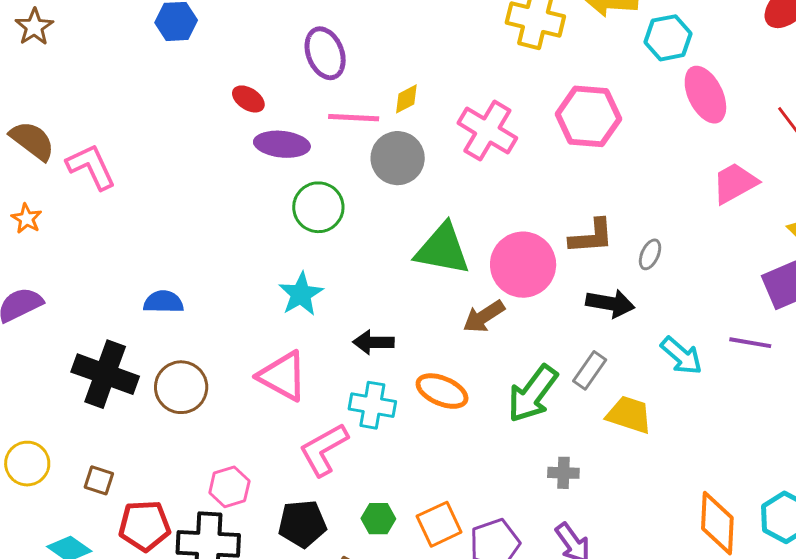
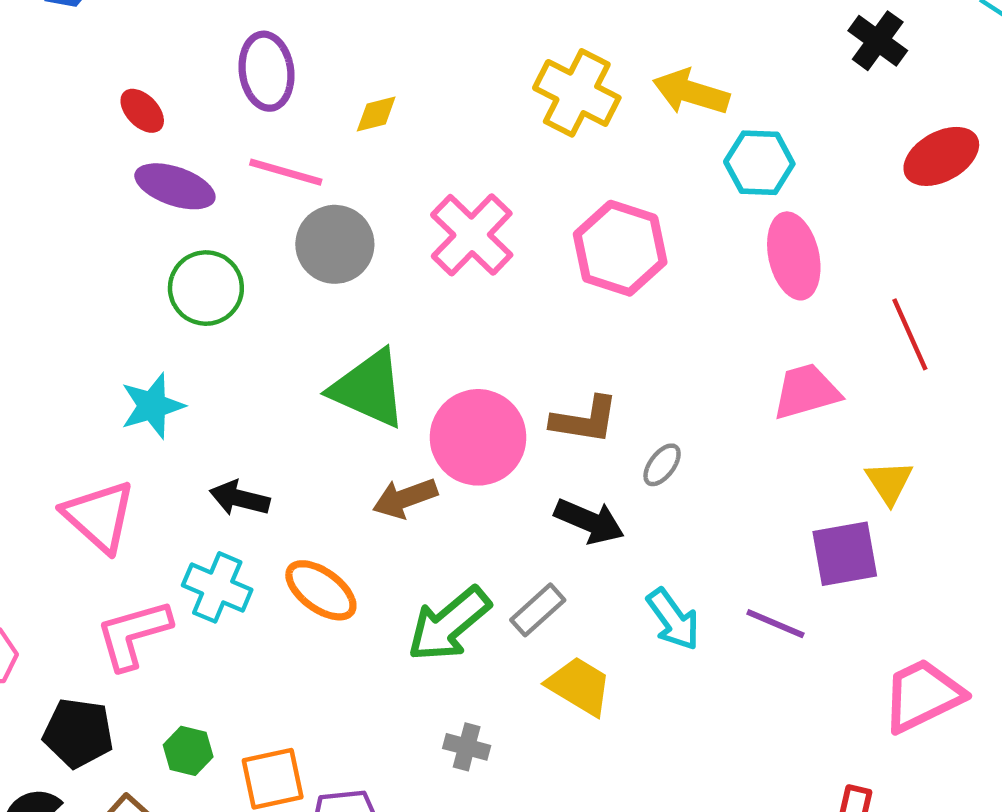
yellow diamond: (406, 99) -> (376, 114), moved

